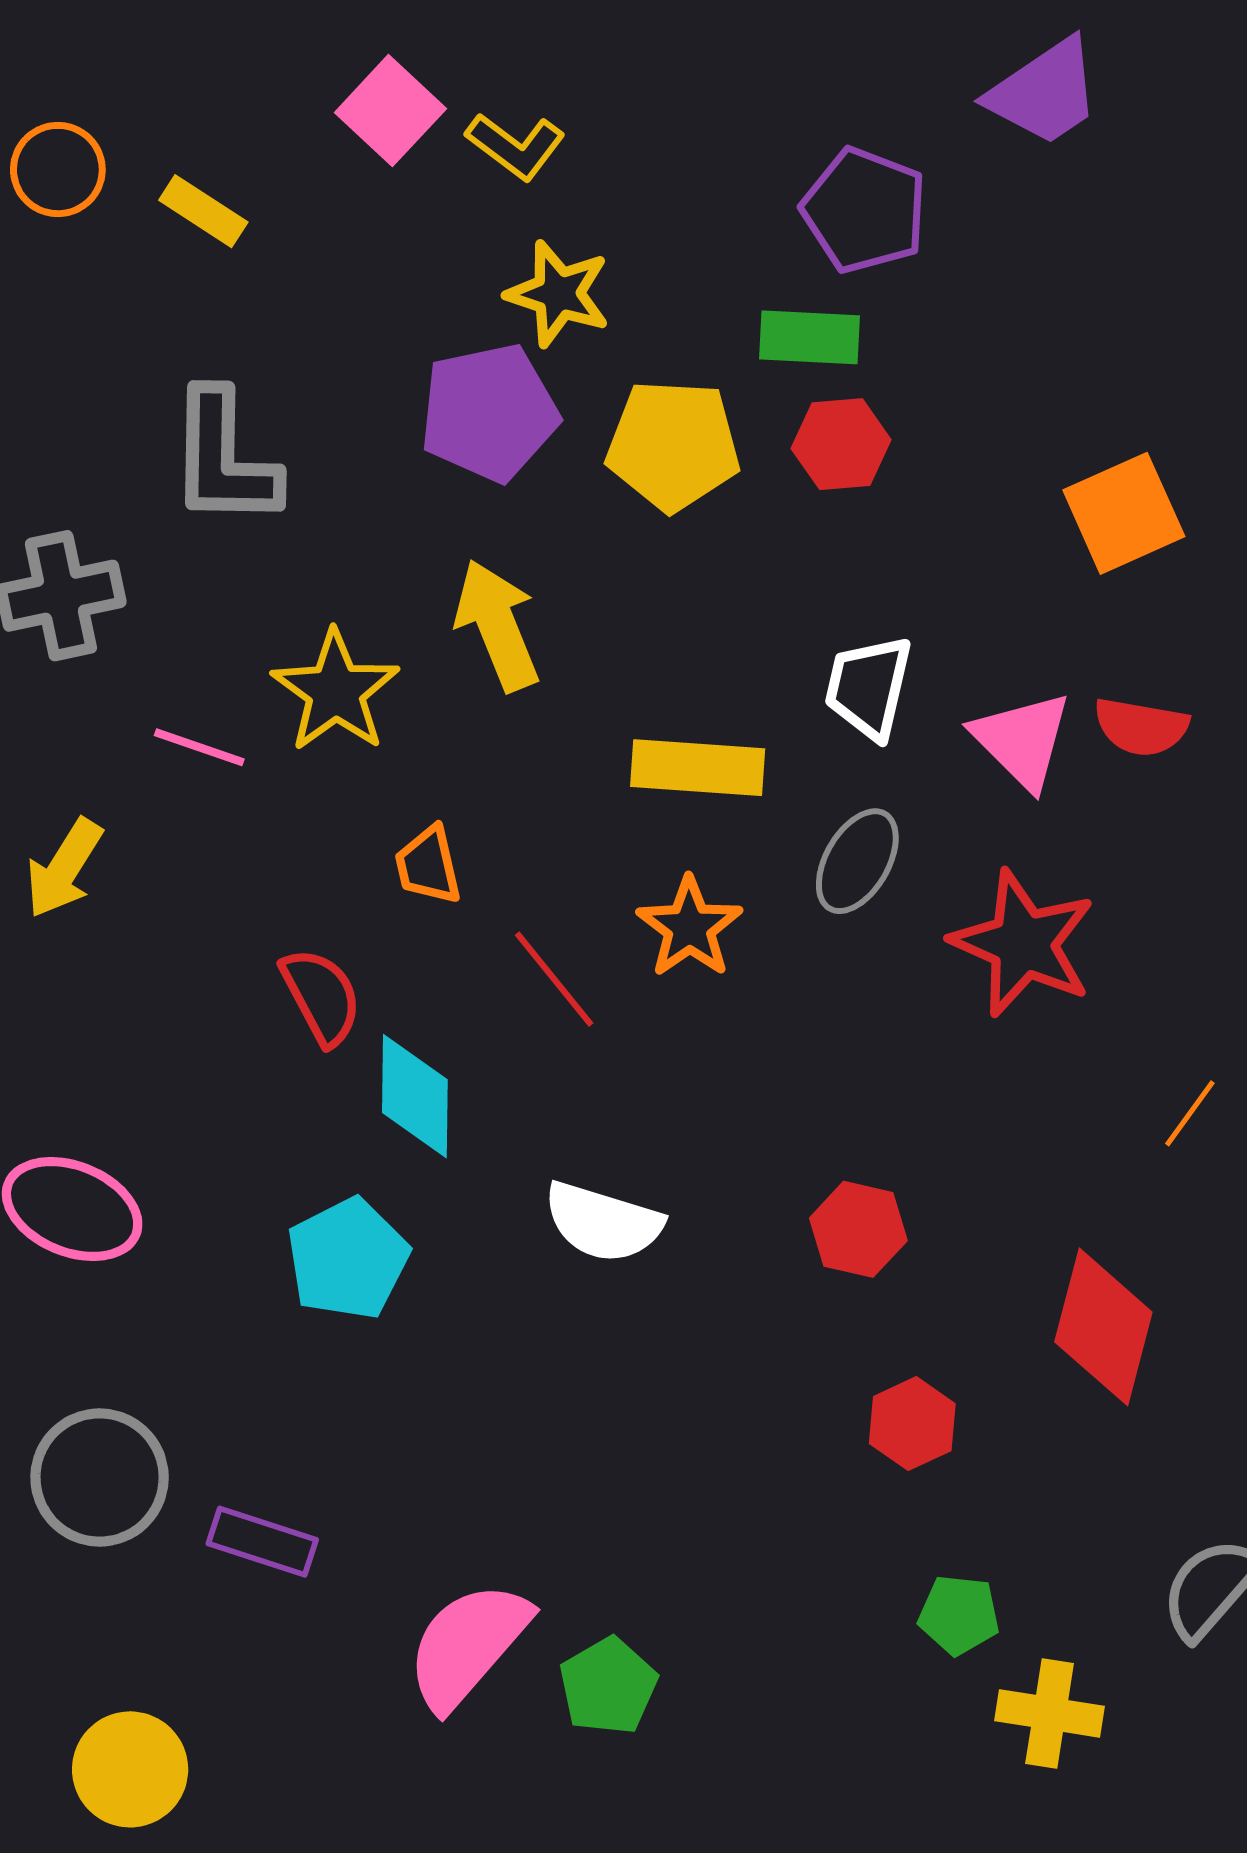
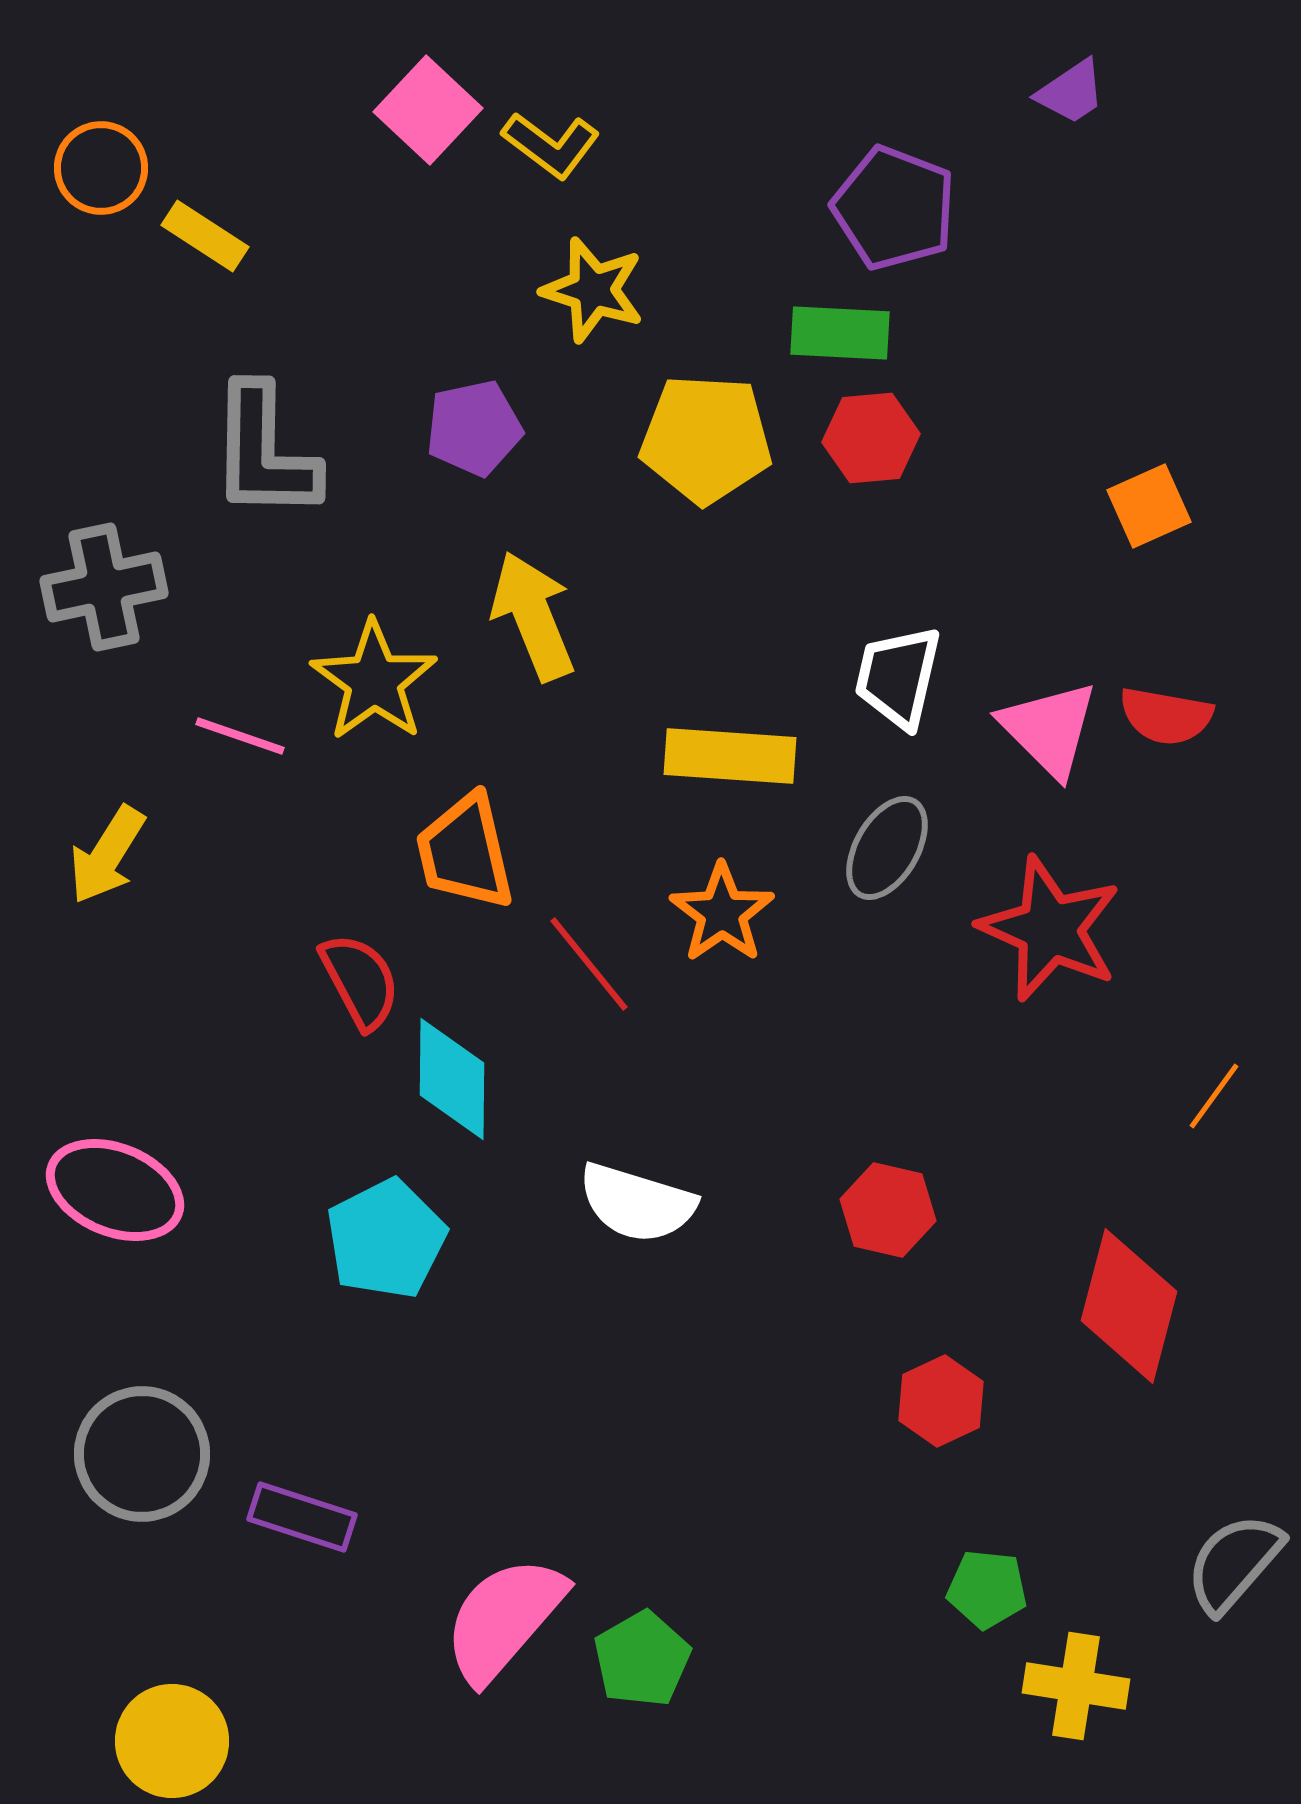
purple trapezoid: (1044, 92) -> (1071, 92), size x0.6
yellow rectangle: (203, 211) -> (205, 236), moved
purple pentagon: (489, 413) -> (474, 428), moved, size x0.7
orange square: (1124, 513) -> (1149, 506), size x0.7
orange trapezoid: (428, 865) -> (465, 852), size x1.5

